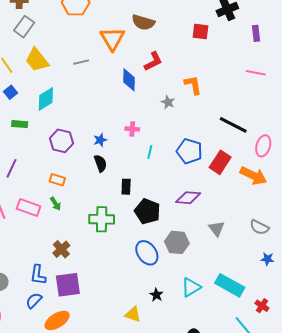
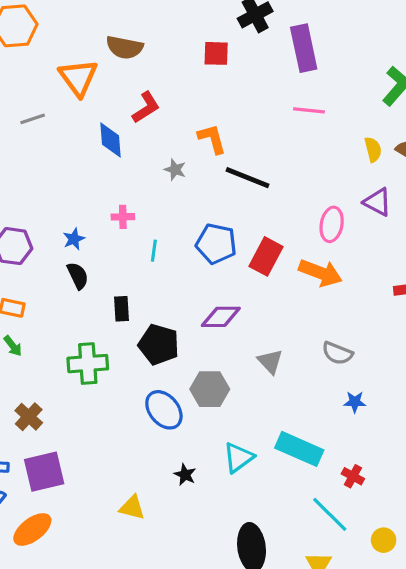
purple rectangle: (256, 33) -> (304, 48), size x1.8
black line: (233, 125) -> (248, 178), moved
yellow triangle: (133, 314) -> (132, 508), moved

